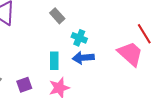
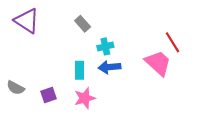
cyan cross: (79, 38) -> (105, 46), turned -35

